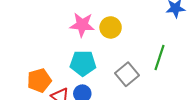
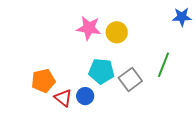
cyan pentagon: (83, 63) -> (101, 71), moved

